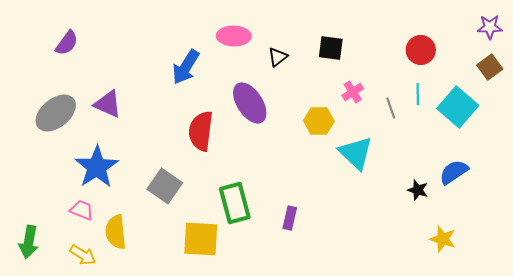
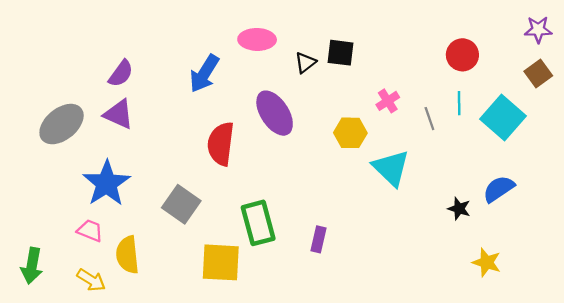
purple semicircle: (67, 43) -> (121, 74), moved
black square: (331, 48) -> (341, 53), moved

